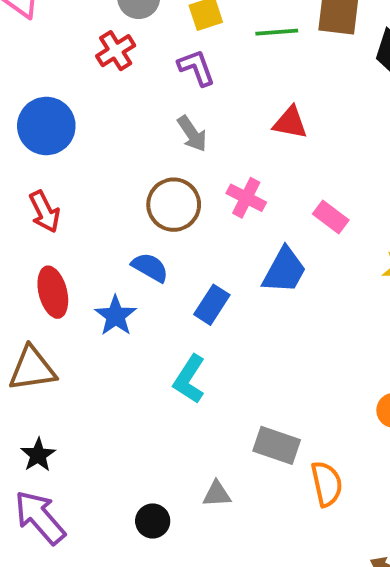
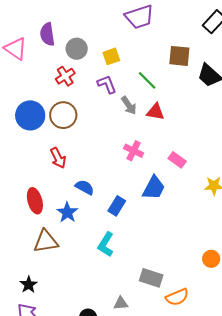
green line: (277, 32) -> (147, 80), moved, turned 50
gray arrow: (192, 134) -> (129, 105), moved
brown circle: (174, 205) -> (63, 115), moved
red arrow: (45, 212) -> (58, 158), moved
brown triangle: (32, 369) -> (46, 241), moved
orange semicircle: (327, 484) -> (177, 297), turned 80

